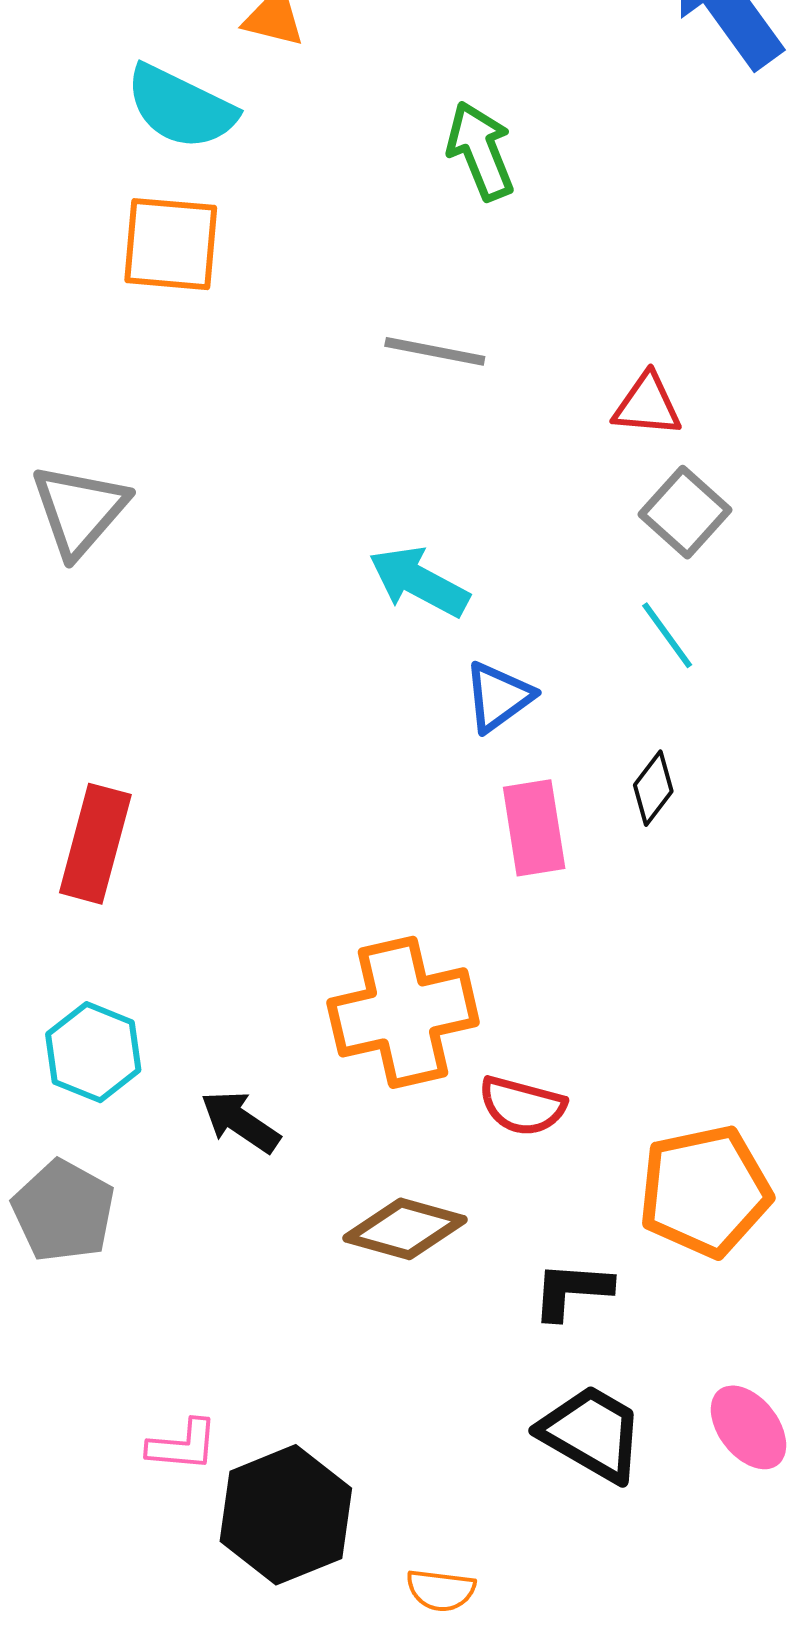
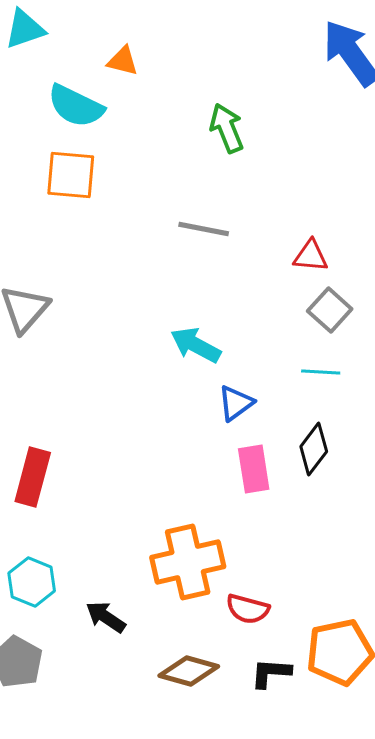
cyan line: (667, 635) -> (321, 372), turned -51
black diamond: (653, 788) -> (314, 449), size x1.4
black L-shape: (572, 1290) -> (271, 673), moved

